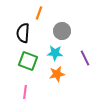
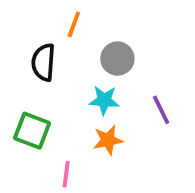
green square: (28, 61) -> (32, 131), moved
pink line: (25, 92) -> (66, 174), moved

